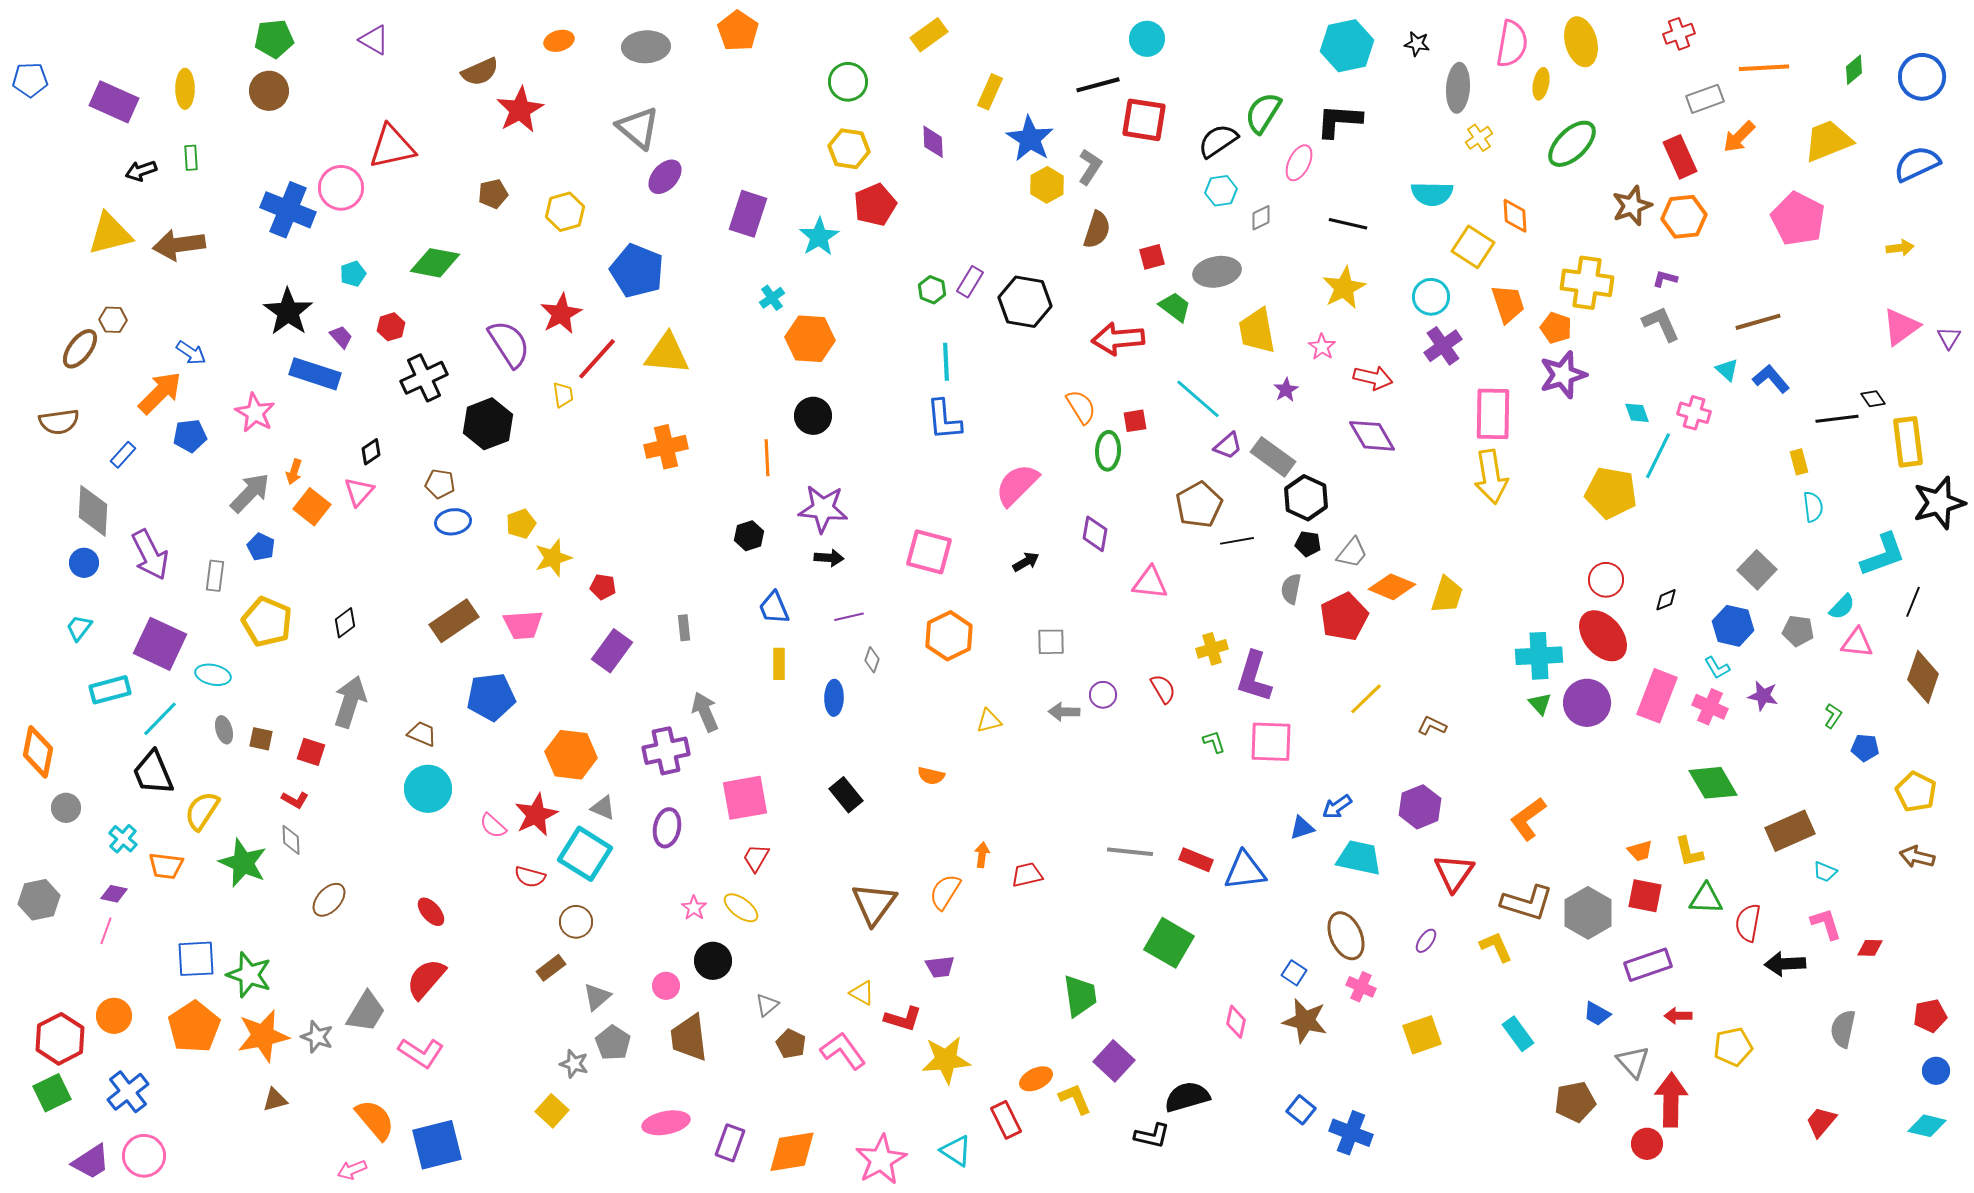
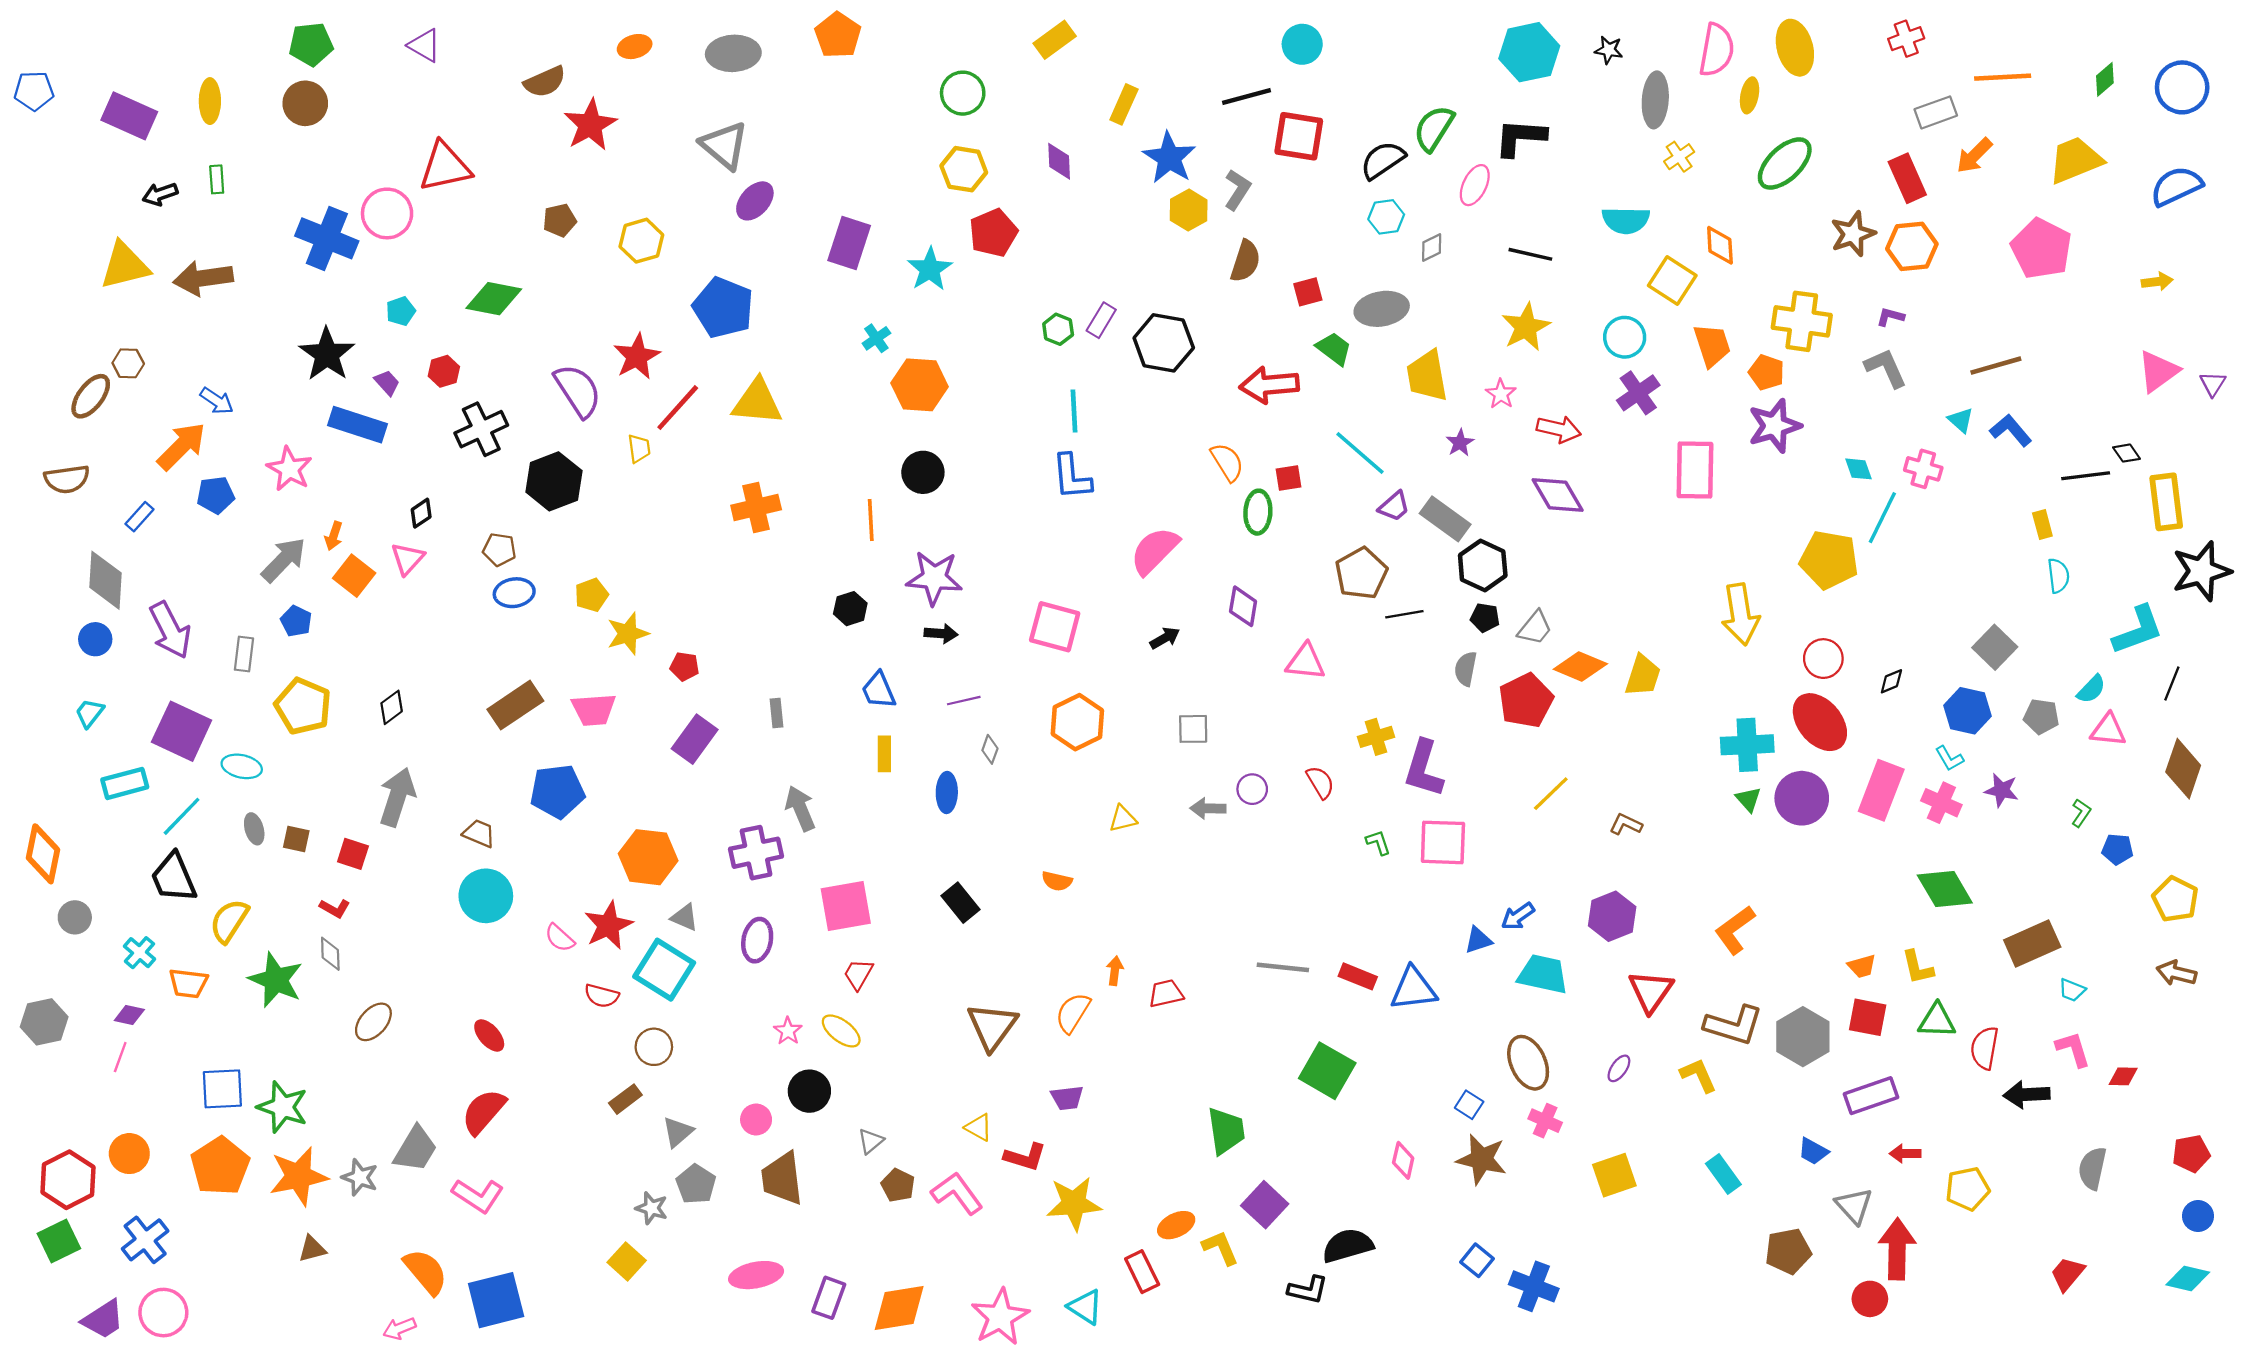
yellow arrow: (1491, 477) -> (1740, 614), moved

